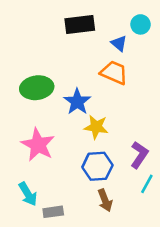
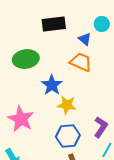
green ellipse: (37, 88) -> (26, 59), moved

